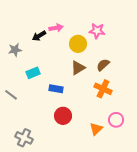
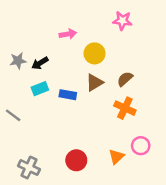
pink star: (97, 31) -> (122, 21), moved
black arrow: (39, 36) -> (40, 63), moved
blue rectangle: (56, 89) -> (68, 95), moved
red circle: (63, 116) -> (76, 160), moved

